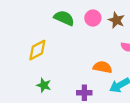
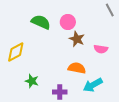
brown star: (116, 20) -> (77, 39), moved
green star: (44, 85) -> (32, 81), moved

